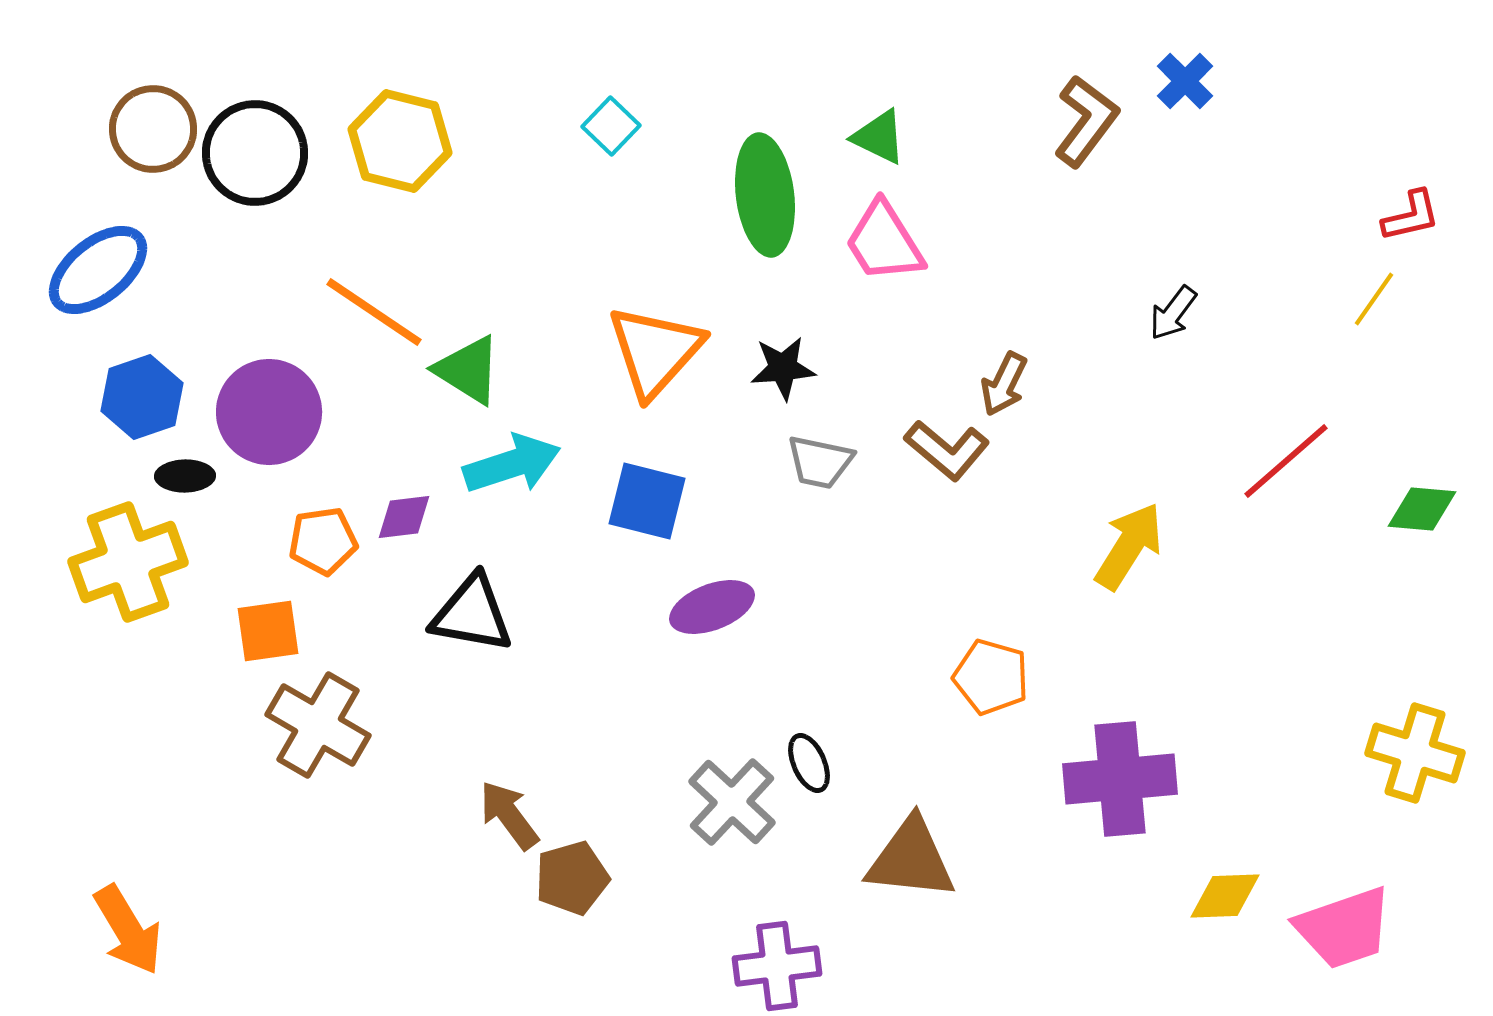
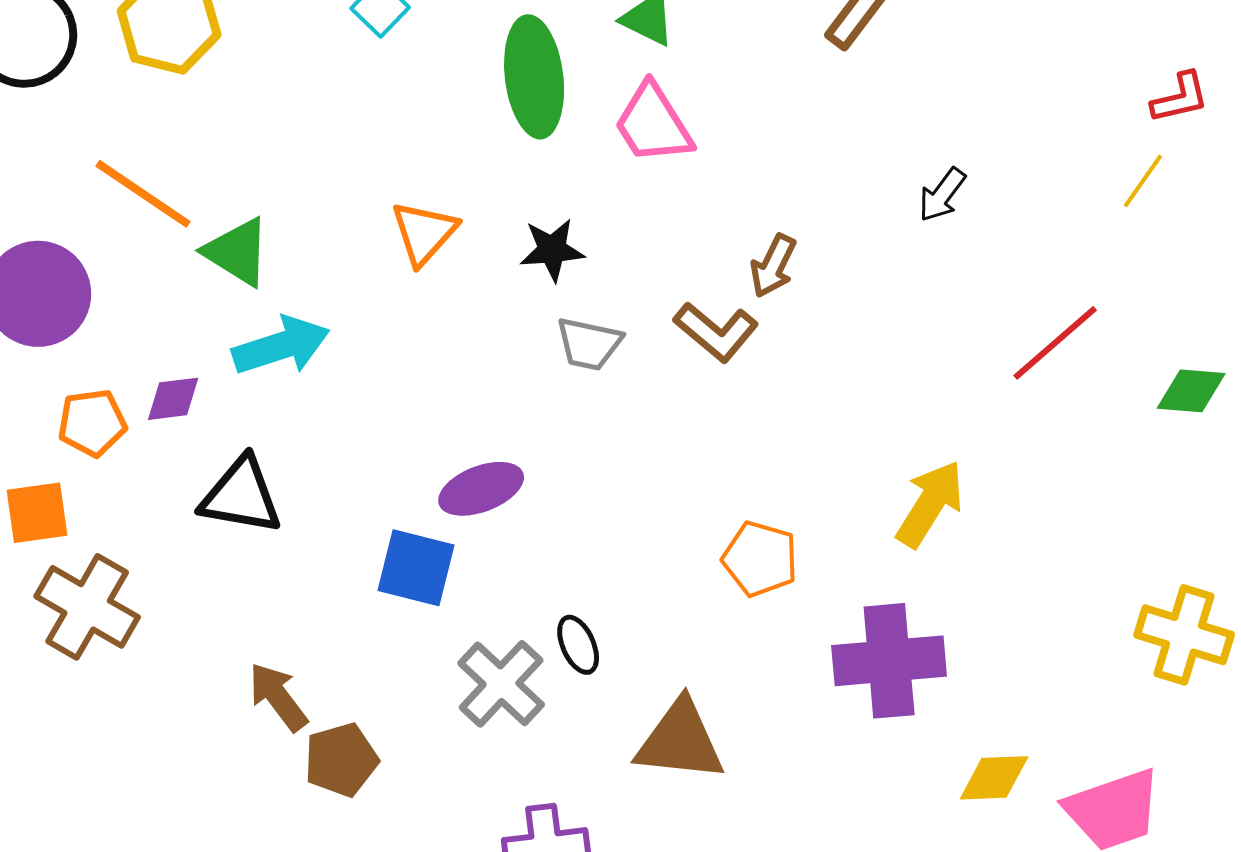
orange triangle: (655, 351) -> (424, 233), size x0.7
blue square: (647, 501) -> (416, 568), moved
yellow arrow: (1129, 546) -> (930, 504), moved

